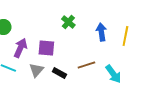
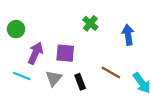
brown line: (86, 65) -> (111, 73), turned 48
black rectangle: (59, 73) -> (80, 82), turned 40

